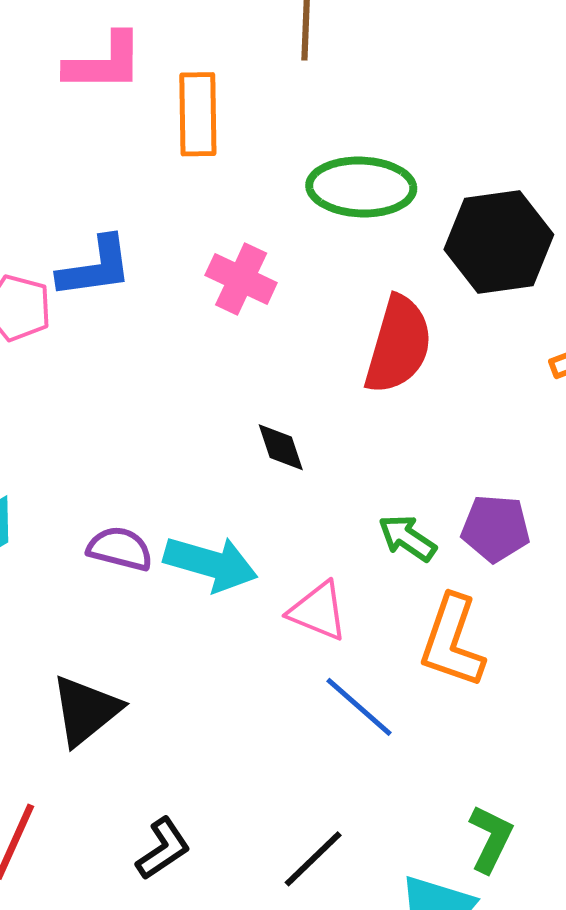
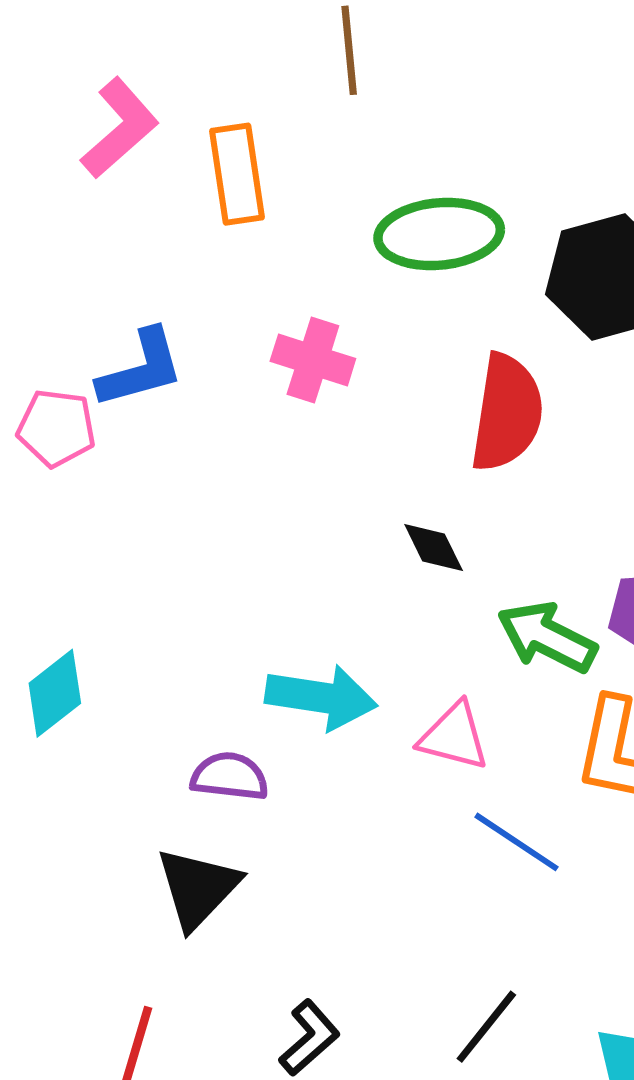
pink L-shape: (104, 63) -> (120, 128), turned -34
black diamond: (281, 447) -> (434, 547), moved
green arrow: (407, 538) -> (547, 637), size x1.4
purple semicircle: (120, 549) -> (230, 776), moved

